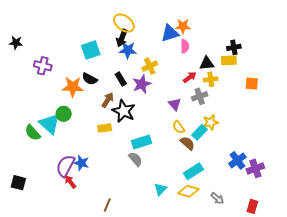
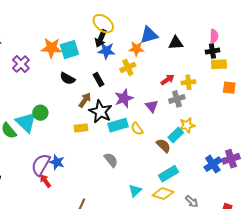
orange star: (183, 26) -> (136, 49), moved
pink semicircle: (185, 46) -> (214, 36), moved
yellow rectangle: (229, 60) -> (219, 64), moved
black triangle: (207, 63) -> (176, 43), moved
purple cross: (43, 66) -> (21, 64), turned 30
purple star: (142, 84) -> (124, 98), moved
orange star: (73, 87) -> (51, 48), moved
yellow semicircle: (179, 127) -> (137, 129), moved
cyan rectangle: (142, 142) -> (118, 125), moved
purple cross: (255, 168) -> (231, 159), moved

